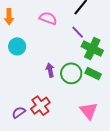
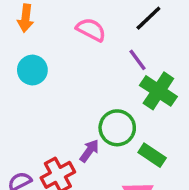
purple arrow: (50, 70) -> (89, 151), moved, turned 40
green rectangle: (93, 74) -> (152, 155), moved

